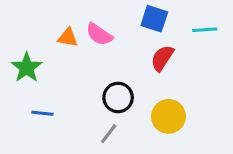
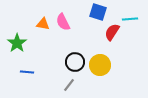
pink semicircle: (99, 34) -> (63, 22), turned 30
red semicircle: (162, 58) -> (112, 32), moved
yellow circle: (169, 116) -> (100, 65), moved

